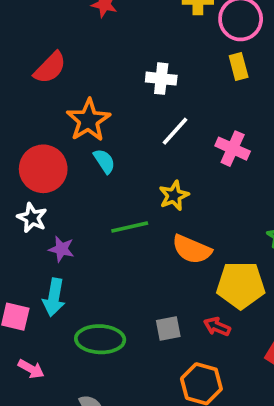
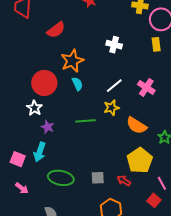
white line: (175, 131) -> (114, 86), moved
orange semicircle: (192, 249) -> (137, 125), moved
yellow pentagon: (241, 285) -> (140, 160), turned 30

